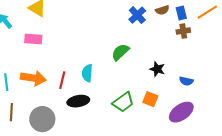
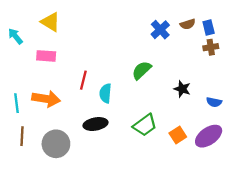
red line: (62, 80) -> (83, 80), moved
orange square: (150, 99) -> (178, 135), moved, turned 35

